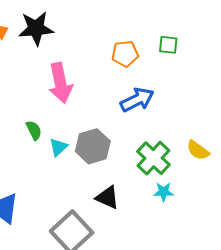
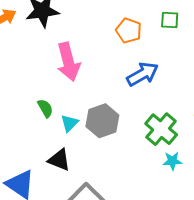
orange pentagon: (125, 54) -> (129, 31), turned 30
black triangle: (107, 198) -> (59, 160), moved

